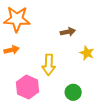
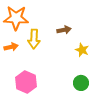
yellow arrow: (49, 65) -> (34, 39), moved
green circle: (73, 92) -> (81, 83), moved

